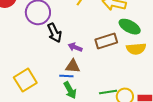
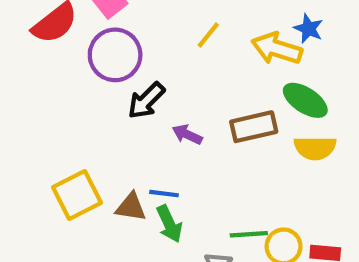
black arrow: (54, 33) -> (146, 101), turned 66
brown triangle: (73, 66) -> (131, 207), moved

